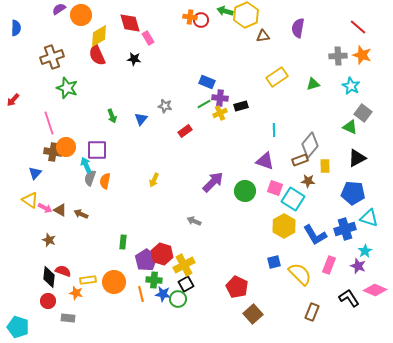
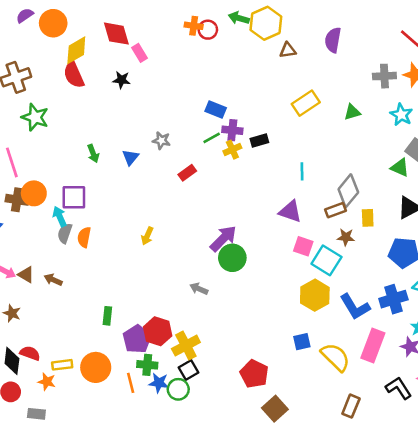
green circle: (245, 191) -> (232, 258), moved
pink rectangle: (329, 265) -> (373, 345), size x1.4

